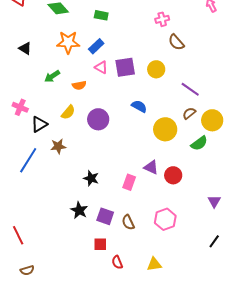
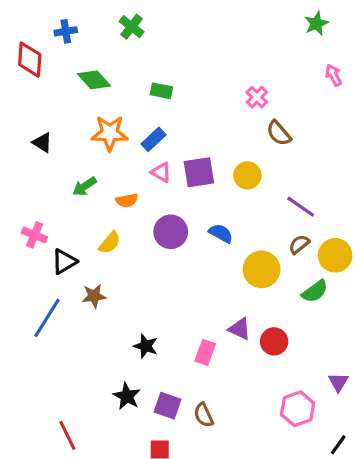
pink cross: (162, 19) -> (257, 97), turned -32
purple circle: (98, 119) -> (171, 232), moved
pink hexagon: (165, 219) -> (298, 409), moved
red line: (18, 235) -> (67, 435), moved

